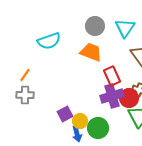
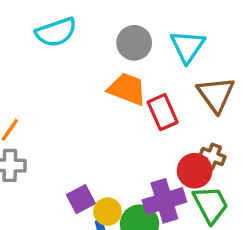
cyan semicircle: (49, 41) -> (56, 32), moved
red rectangle: (112, 76) -> (163, 112), moved
purple cross: (112, 96) -> (164, 201), moved

